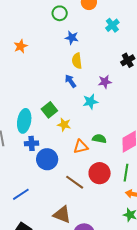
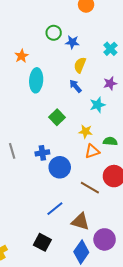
green circle: (60, 13) -> (54, 33), moved
cyan cross: (112, 25) -> (110, 49), moved
yellow semicircle: (77, 61) -> (80, 65), turned 35
cyan ellipse: (24, 121) -> (36, 80), moved
yellow star: (64, 125) -> (86, 131), moved
blue line: (21, 194) -> (55, 209), moved

